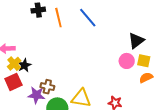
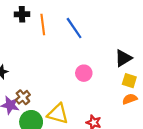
pink circle: (127, 61) -> (84, 73), moved
brown cross: (47, 87) -> (23, 97), turned 32

